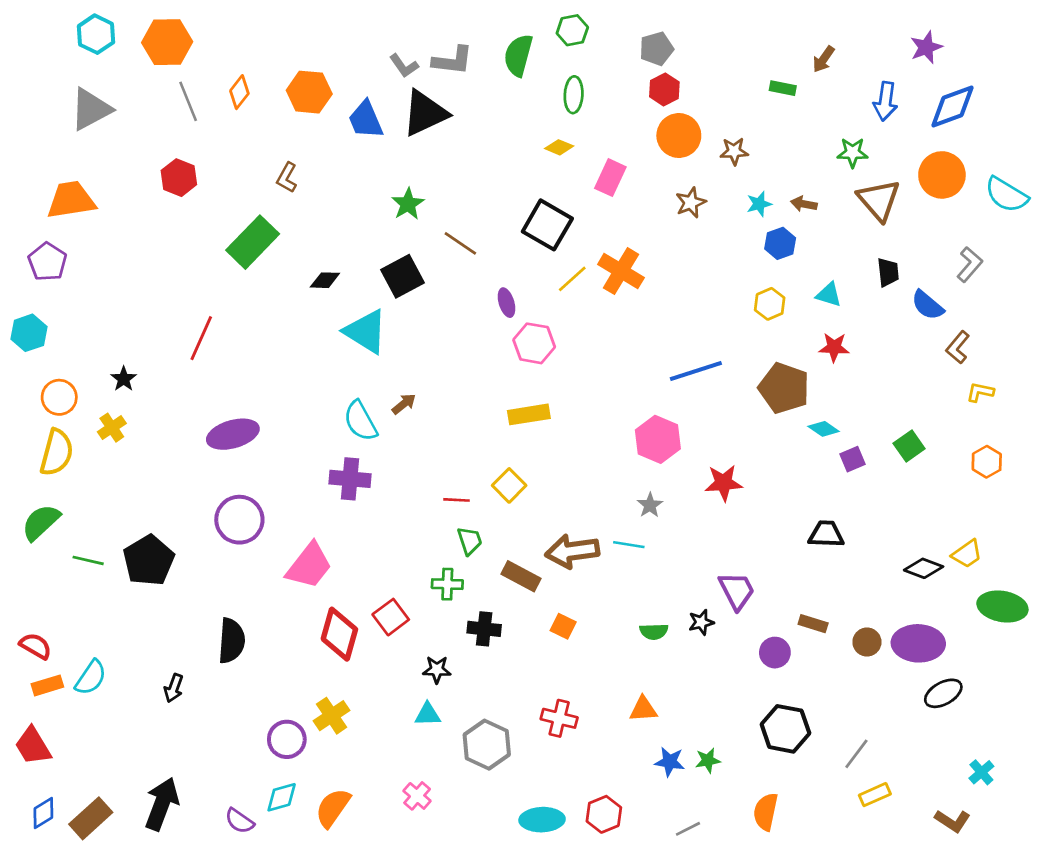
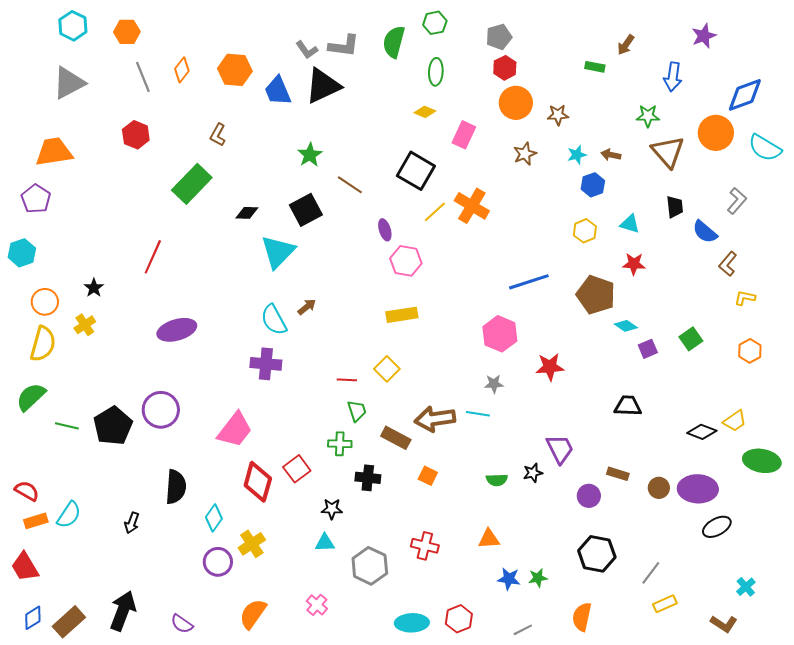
orange hexagon: (167, 42) -> (127, 32), size x0.7
blue diamond: (952, 107) -> (745, 95), moved
cyan triangle: (366, 332) -> (278, 252), turned 42
gray star: (650, 505) -> (494, 384), turned 30
purple circle: (239, 520) -> (161, 410), moved
cyan diamond: (282, 797) -> (214, 518), moved, turned -40

